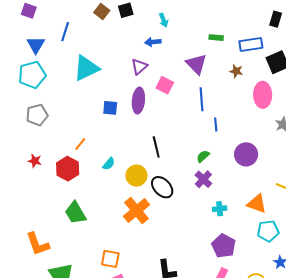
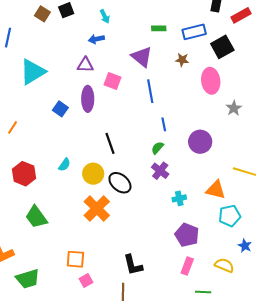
purple triangle: (139, 67) -> (85, 65), turned 48
blue square: (110, 108) -> (60, 109), turned 35
blue line: (216, 125) -> (164, 124), moved
orange line: (80, 144) -> (13, 127), moved

